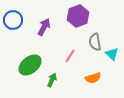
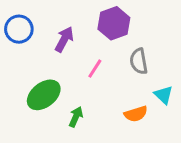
cyan triangle: (112, 54) -> (164, 95), moved
pink line: (70, 56) -> (95, 69), moved

